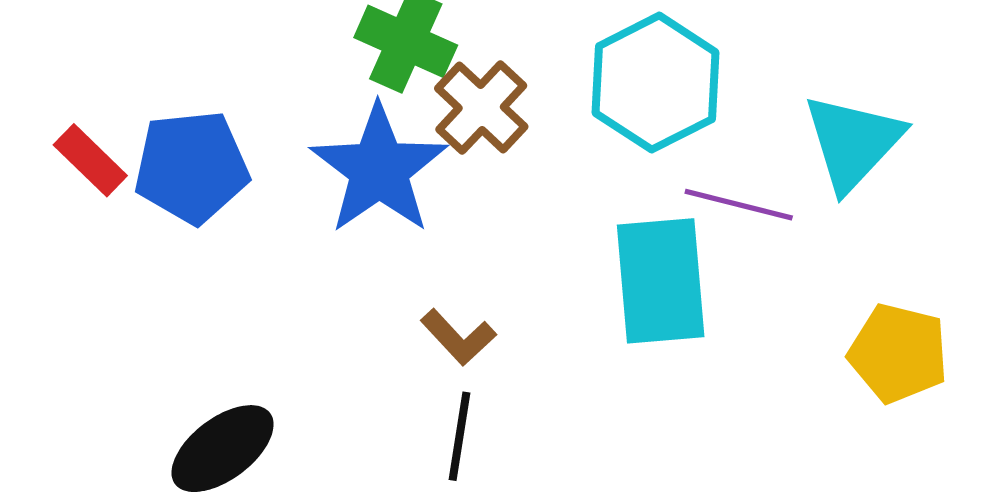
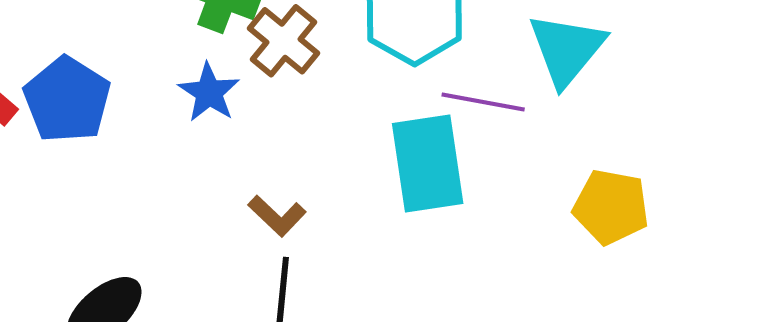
blue pentagon: (192, 167) -> (67, 100), turned -30
blue star: (379, 169) -> (209, 92), size x0.6

